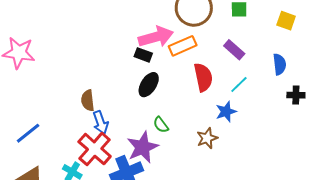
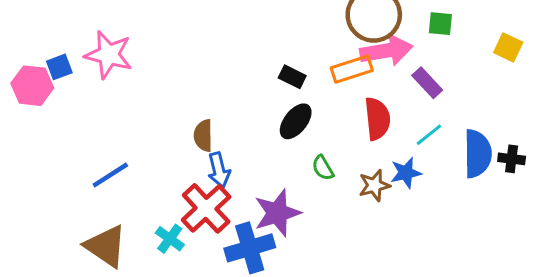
pink arrow: (156, 37) -> (386, 51), moved
blue semicircle: (279, 64) -> (478, 154), moved, size x1.5
green semicircle: (161, 125) -> (323, 168), moved
brown star: (207, 138) -> (374, 185), moved

